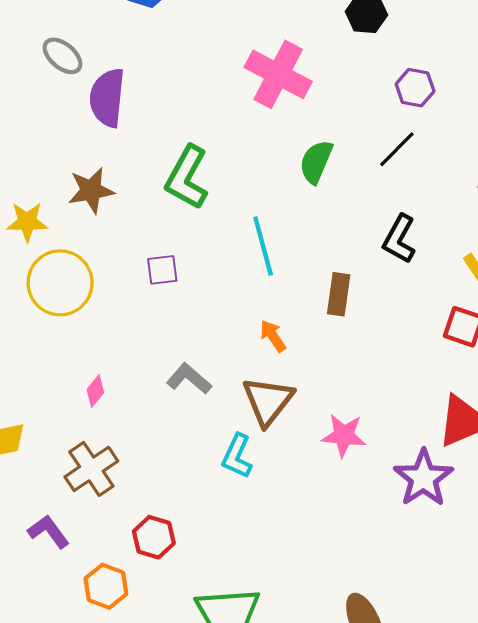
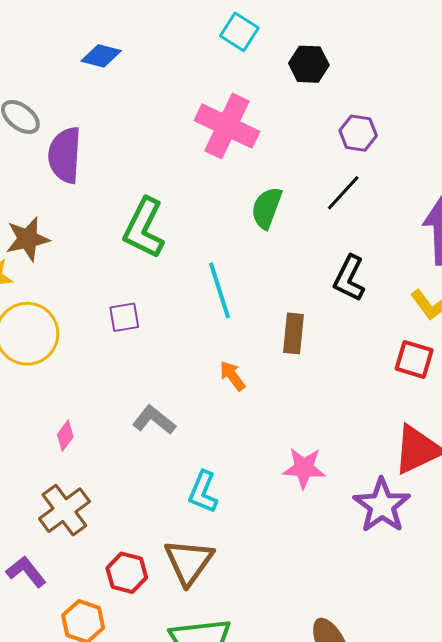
brown star: (91, 190) -> (28, 239), moved
brown triangle: (268, 401) -> (189, 562), moved

